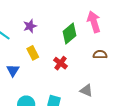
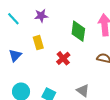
green diamond: (70, 33) -> (78, 31), turned -55

